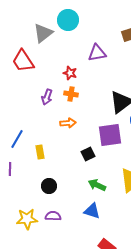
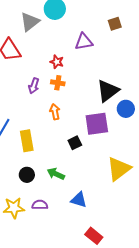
orange arrow: (68, 123) -> (55, 112), turned -98
yellow rectangle: (40, 152) -> (27, 141), size x1.5
green arrow: (97, 185) -> (56, 174), moved
black circle: (49, 186) -> (27, 175), moved

